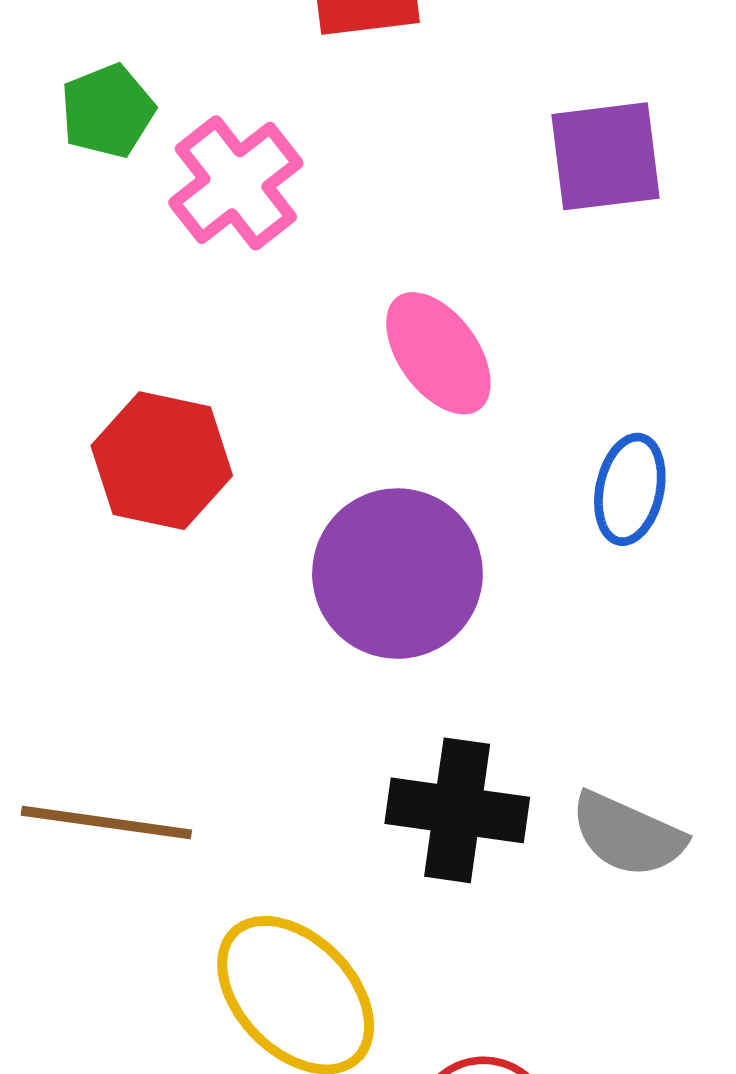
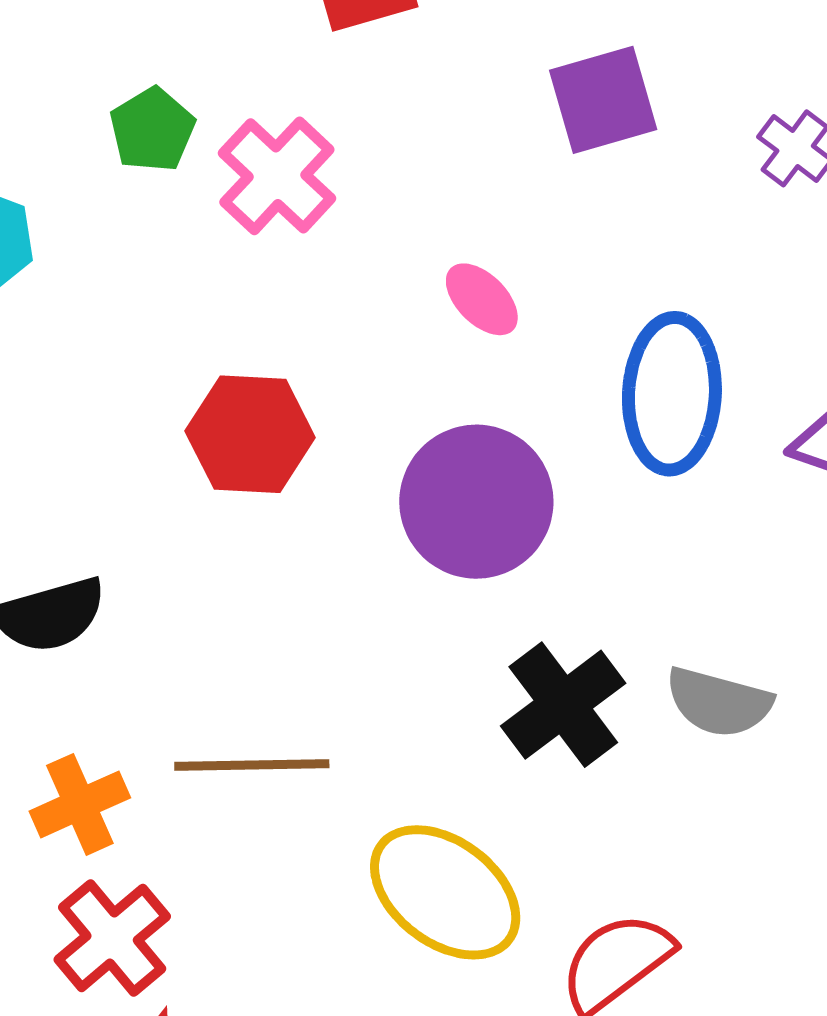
pink ellipse: (438, 353) -> (482, 299), size x0.7
blue ellipse: (630, 489) -> (672, 394), size x1.6
black cross: (457, 810) -> (563, 705), turned -36

